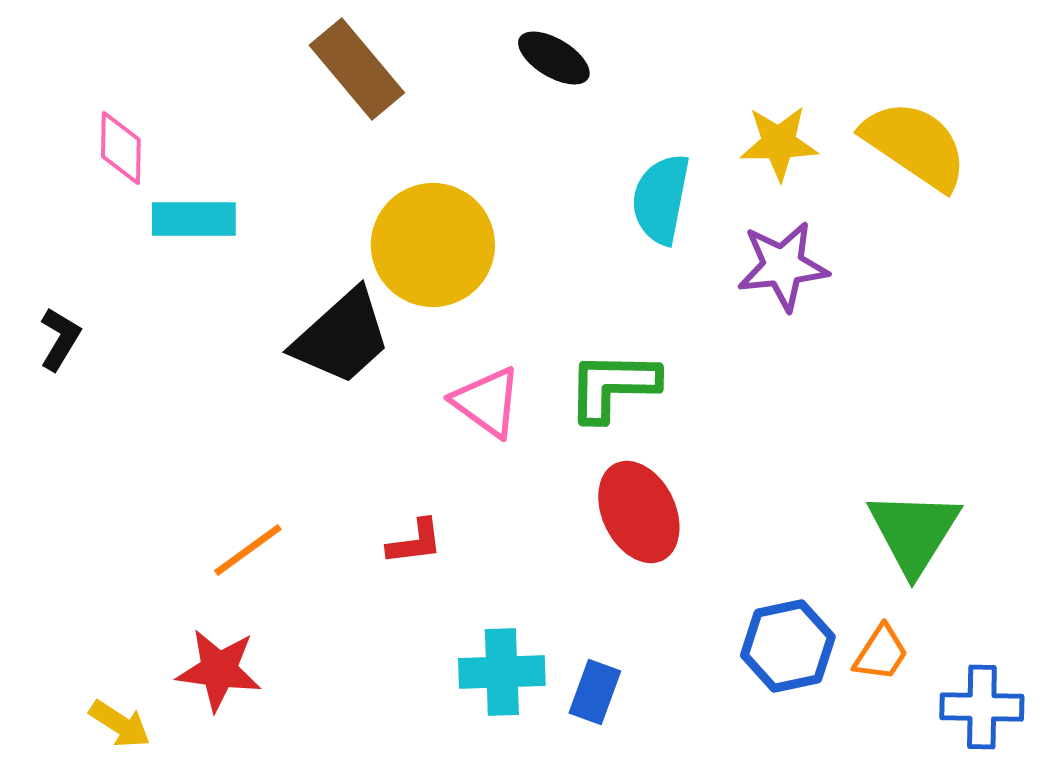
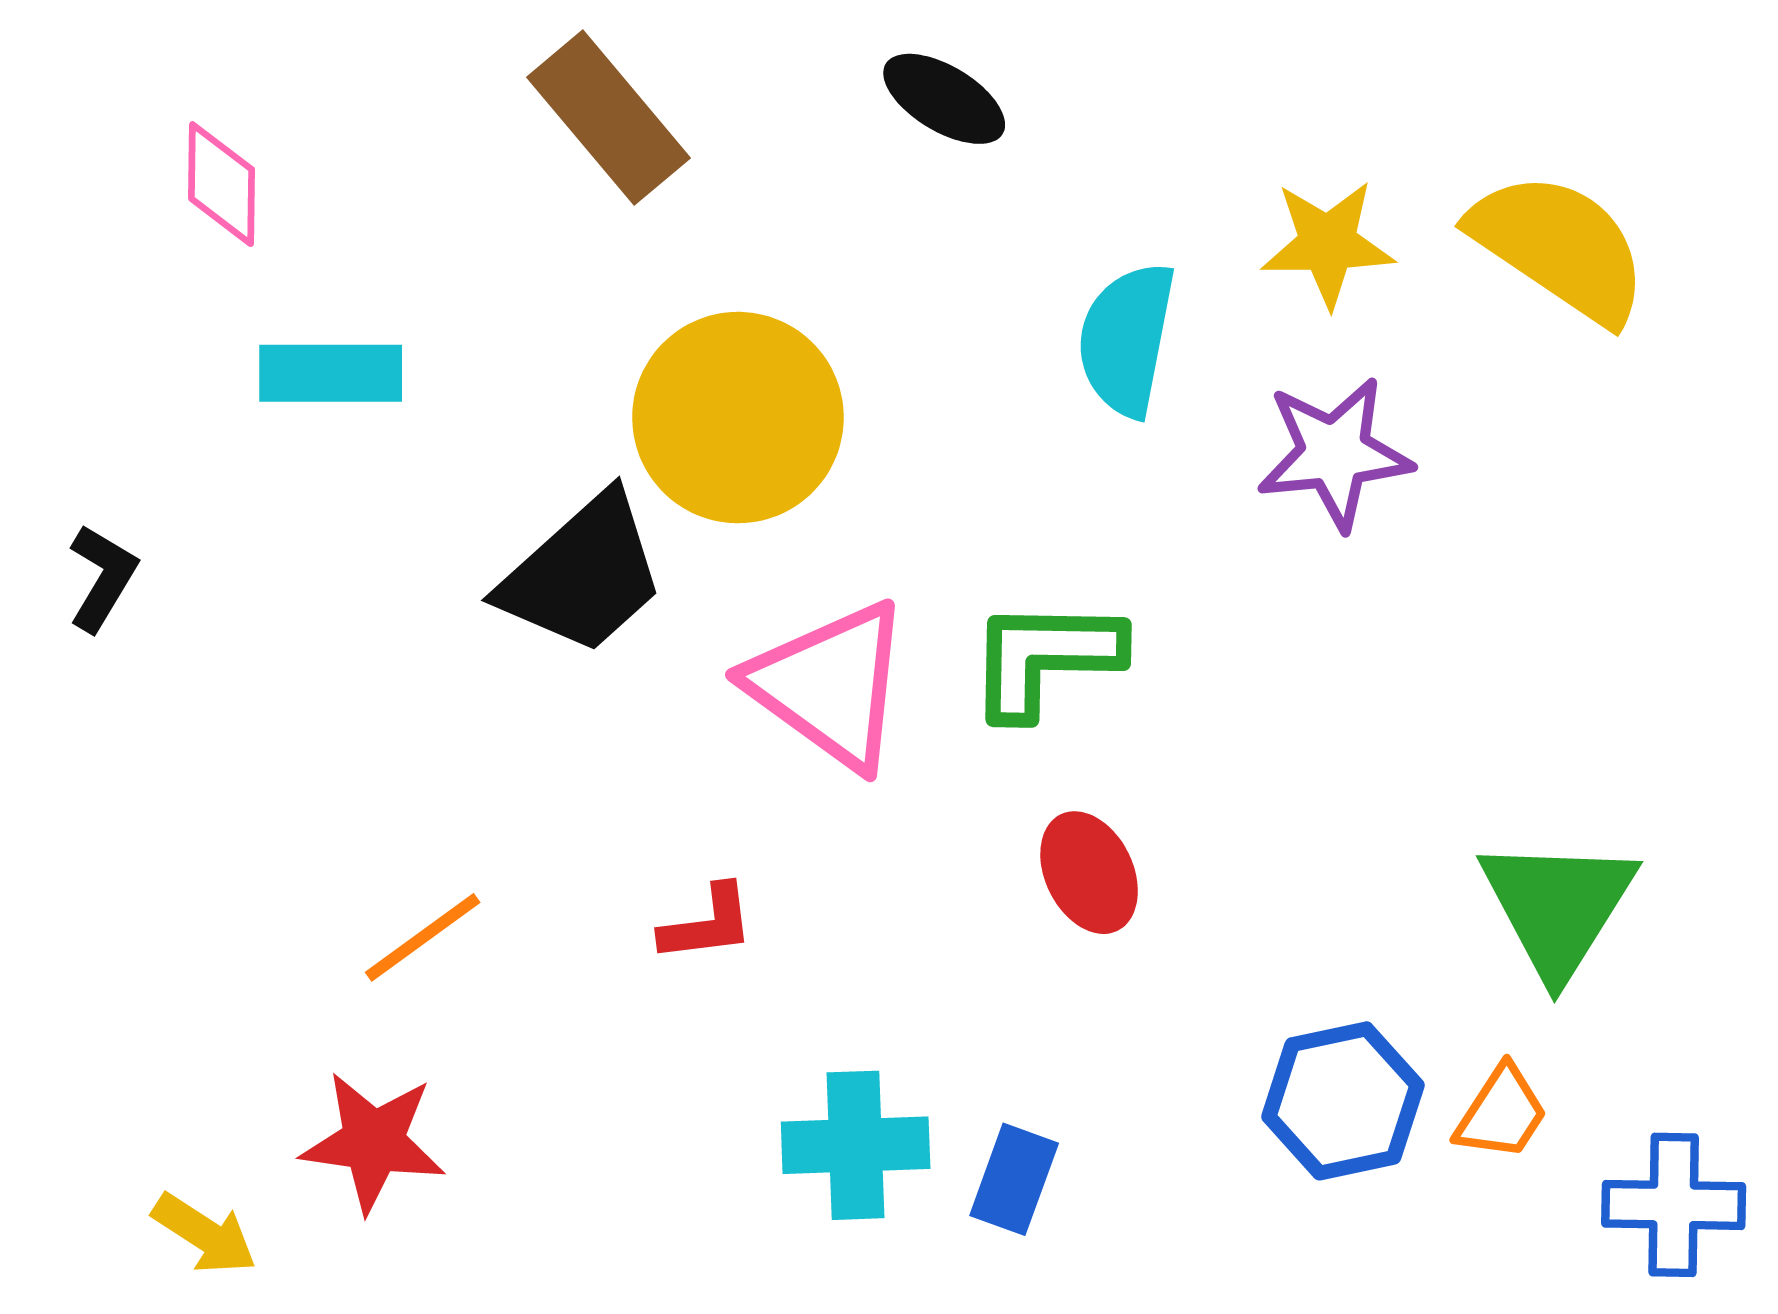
pink diamond: (121, 148) -> (222, 184), moved
pink triangle: (487, 402) -> (830, 685), size x1.4
red ellipse: (639, 512) -> (1089, 873), size x0.7

